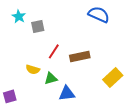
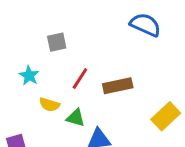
cyan star: (19, 16) -> (29, 76), moved
green triangle: (51, 78) -> (76, 118), turned 32

